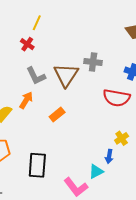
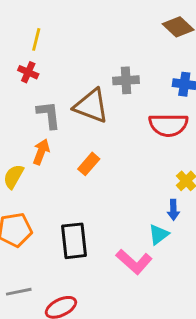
brown triangle: (66, 75) -> (91, 106), turned -32
gray L-shape: (36, 76) -> (49, 115), turned -150

